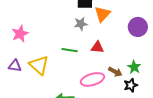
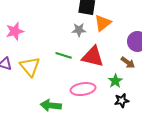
red triangle: (97, 47) -> (93, 57), size x1.6
green star: (134, 67) -> (115, 81), moved
brown arrow: (115, 72) -> (128, 62), moved

